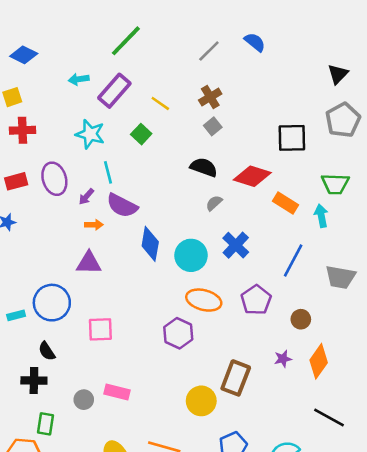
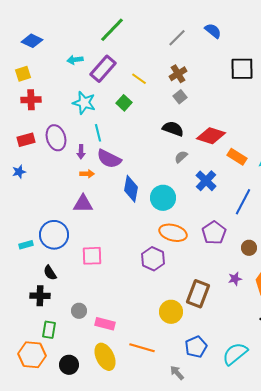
black square: (292, 138) -> (242, 69), moved
purple arrow: (86, 197) -> (81, 152), turned -40
blue cross: (236, 245) -> (206, 181), moved
pink rectangle: (117, 392) -> (105, 324), moved

